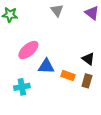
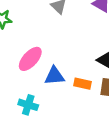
cyan cross: (22, 87) -> (28, 105), turned 35

